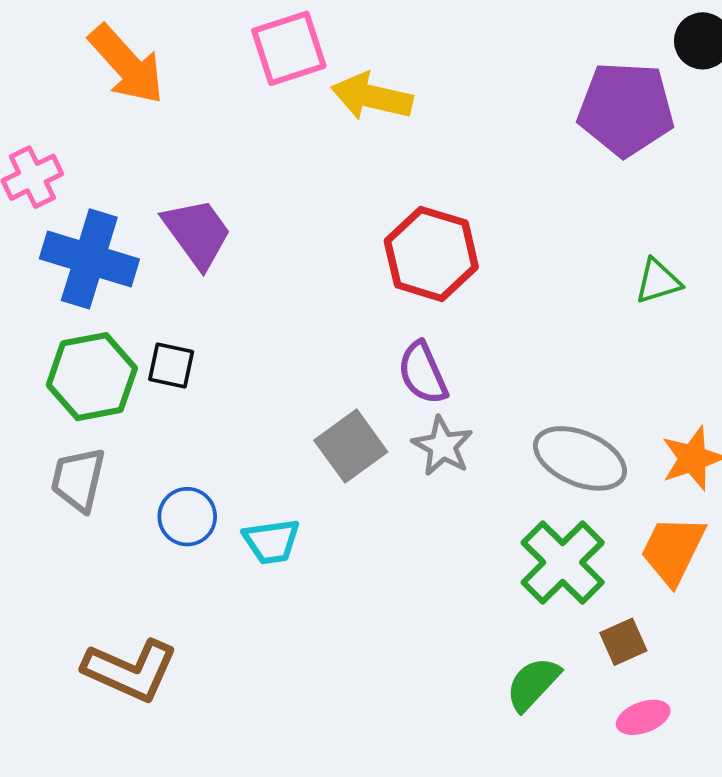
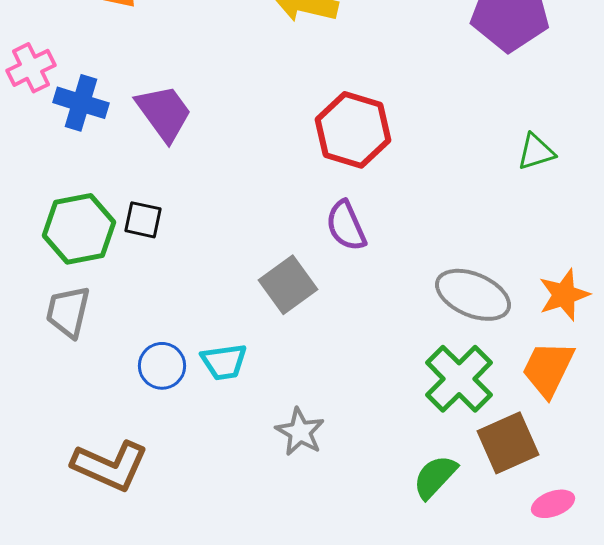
blue cross: (89, 259) -> (81, 103), moved, size x0.7
gray star: (442, 446) -> (300, 432), moved
blue circle: (187, 517) -> (162, 366), moved
brown square: (623, 642) -> (508, 443), size x1.6
pink ellipse: (643, 717) -> (553, 504), moved

